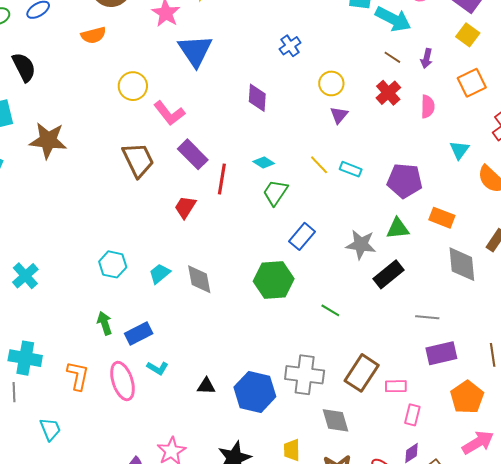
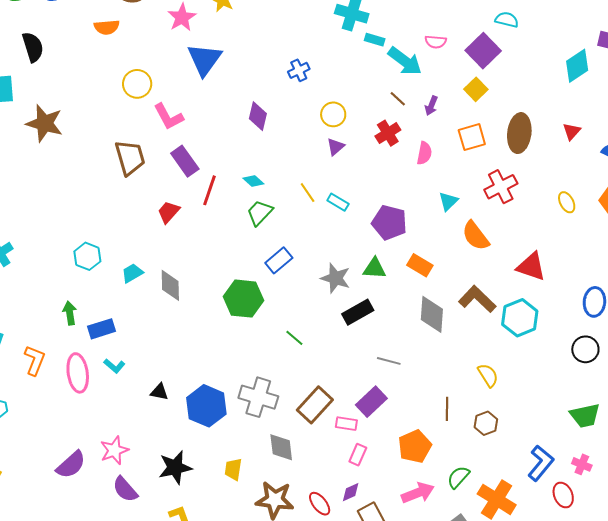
purple rectangle: (441, 353) -> (371, 402), moved, turned -40

